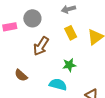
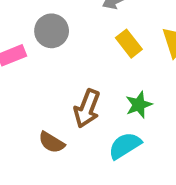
brown arrow: (41, 46) -> (87, 108), moved
cyan semicircle: (58, 84) -> (125, 146), turned -36

